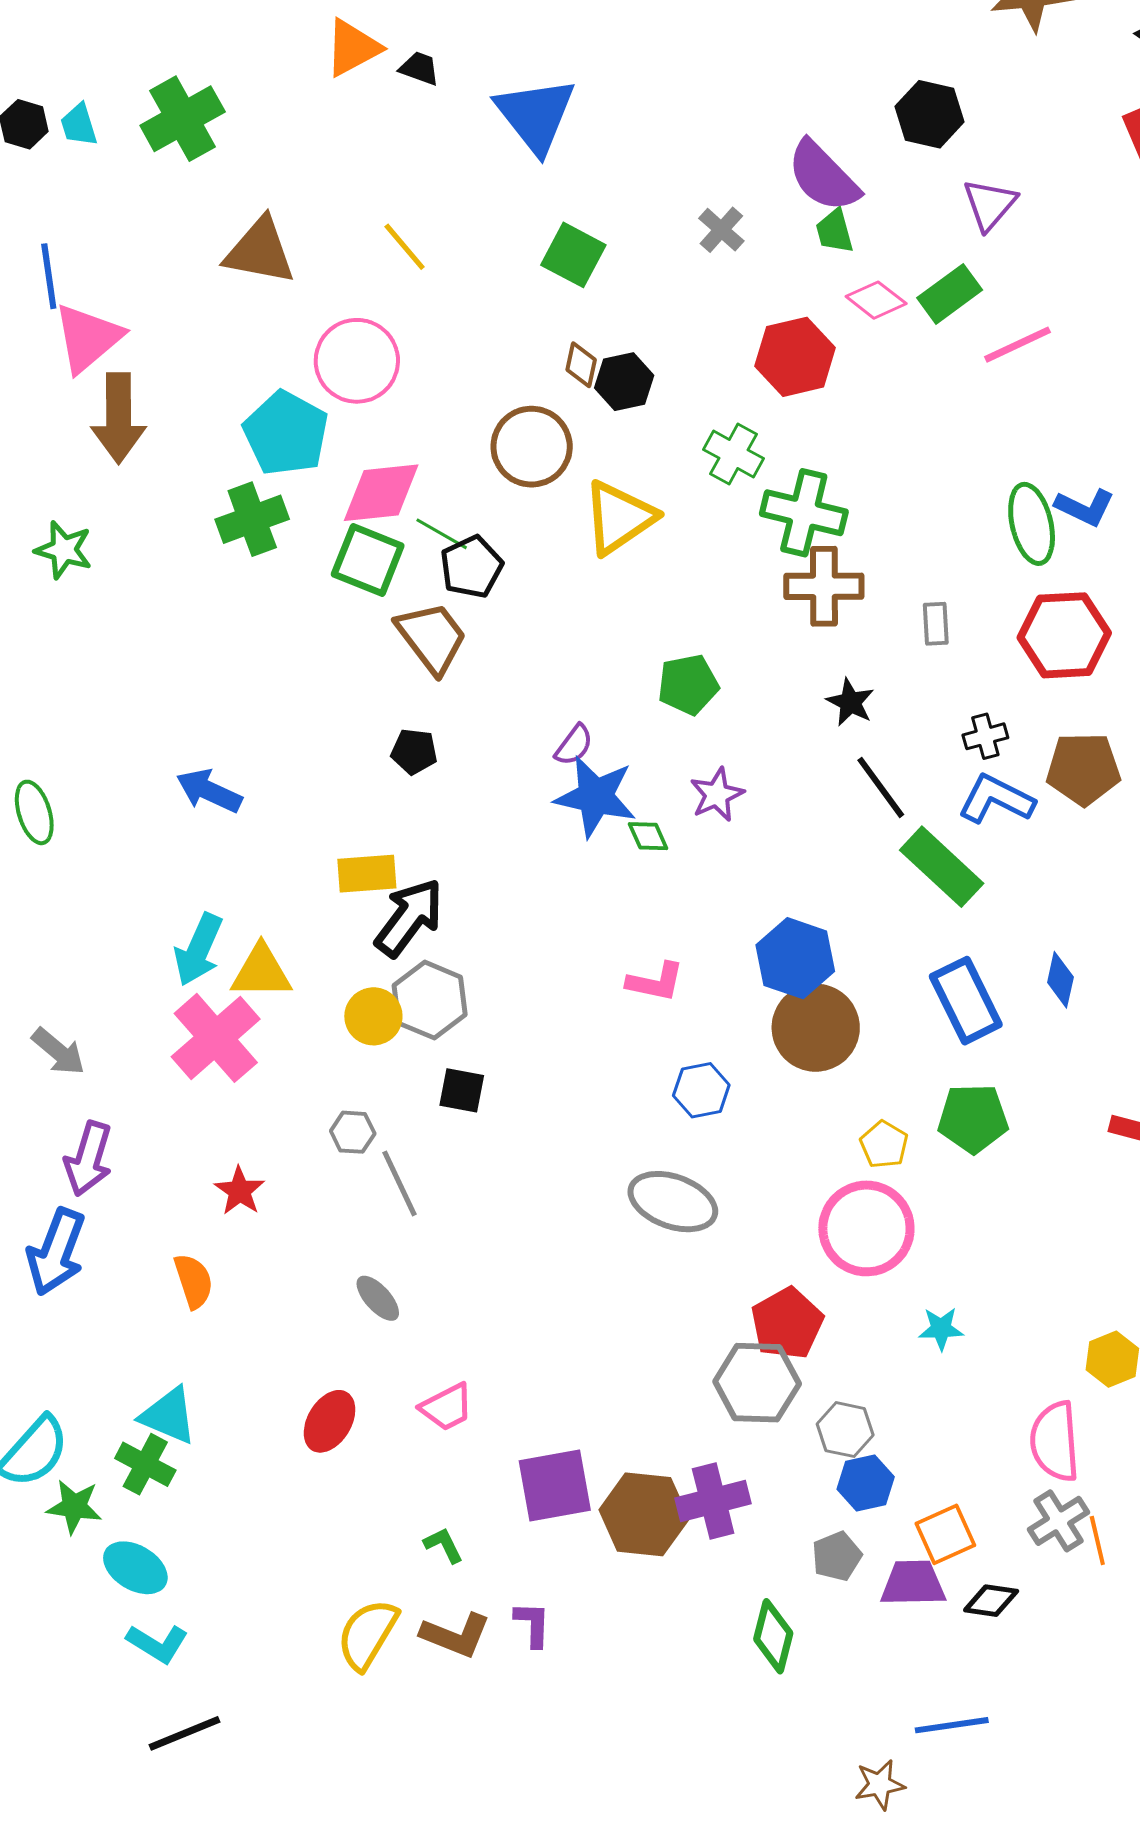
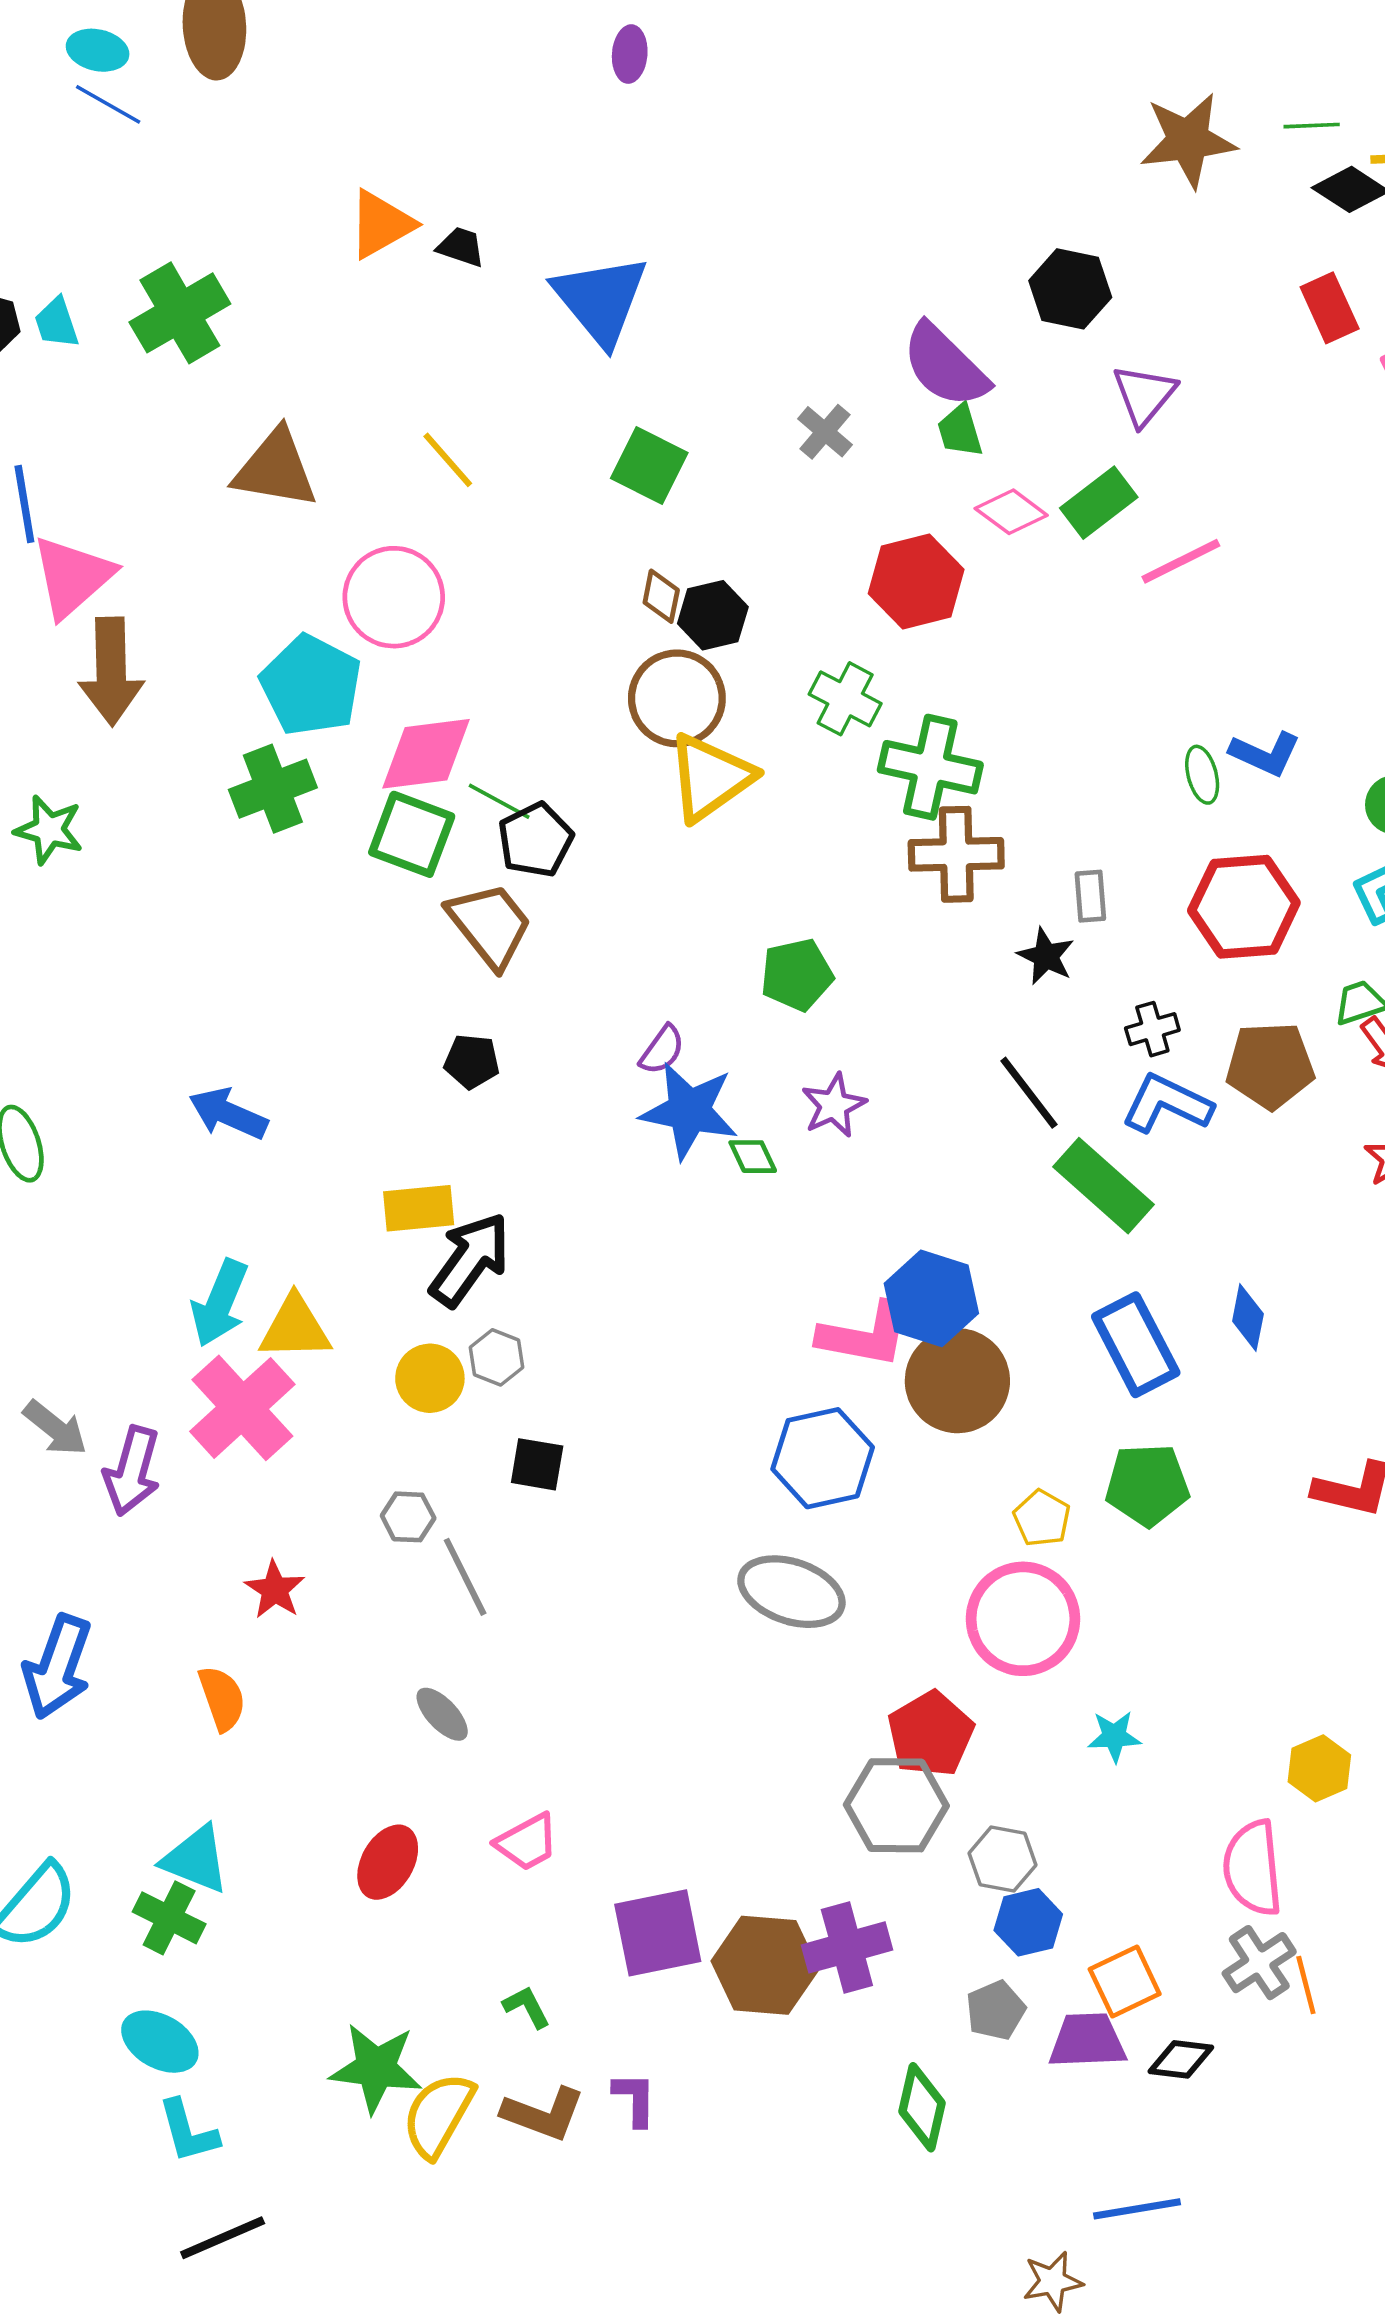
brown circle: (532, 447) -> (677, 698), moved
green ellipse: (1032, 524) -> (1202, 775), size x0.6
black star: (850, 702) -> (1046, 956), moved
pink L-shape: (655, 982) -> (865, 1335), moved, size x1.4
gray hexagon: (430, 1000) -> (497, 1357), size x0.6
blue hexagon: (701, 1090) -> (823, 1458), size x1.5
purple arrow: (88, 1159) -> (132, 1471), moved
green star: (74, 1507) -> (376, 2068), moved, size x1.4
cyan L-shape: (157, 1643) -> (188, 2131), turned 44

